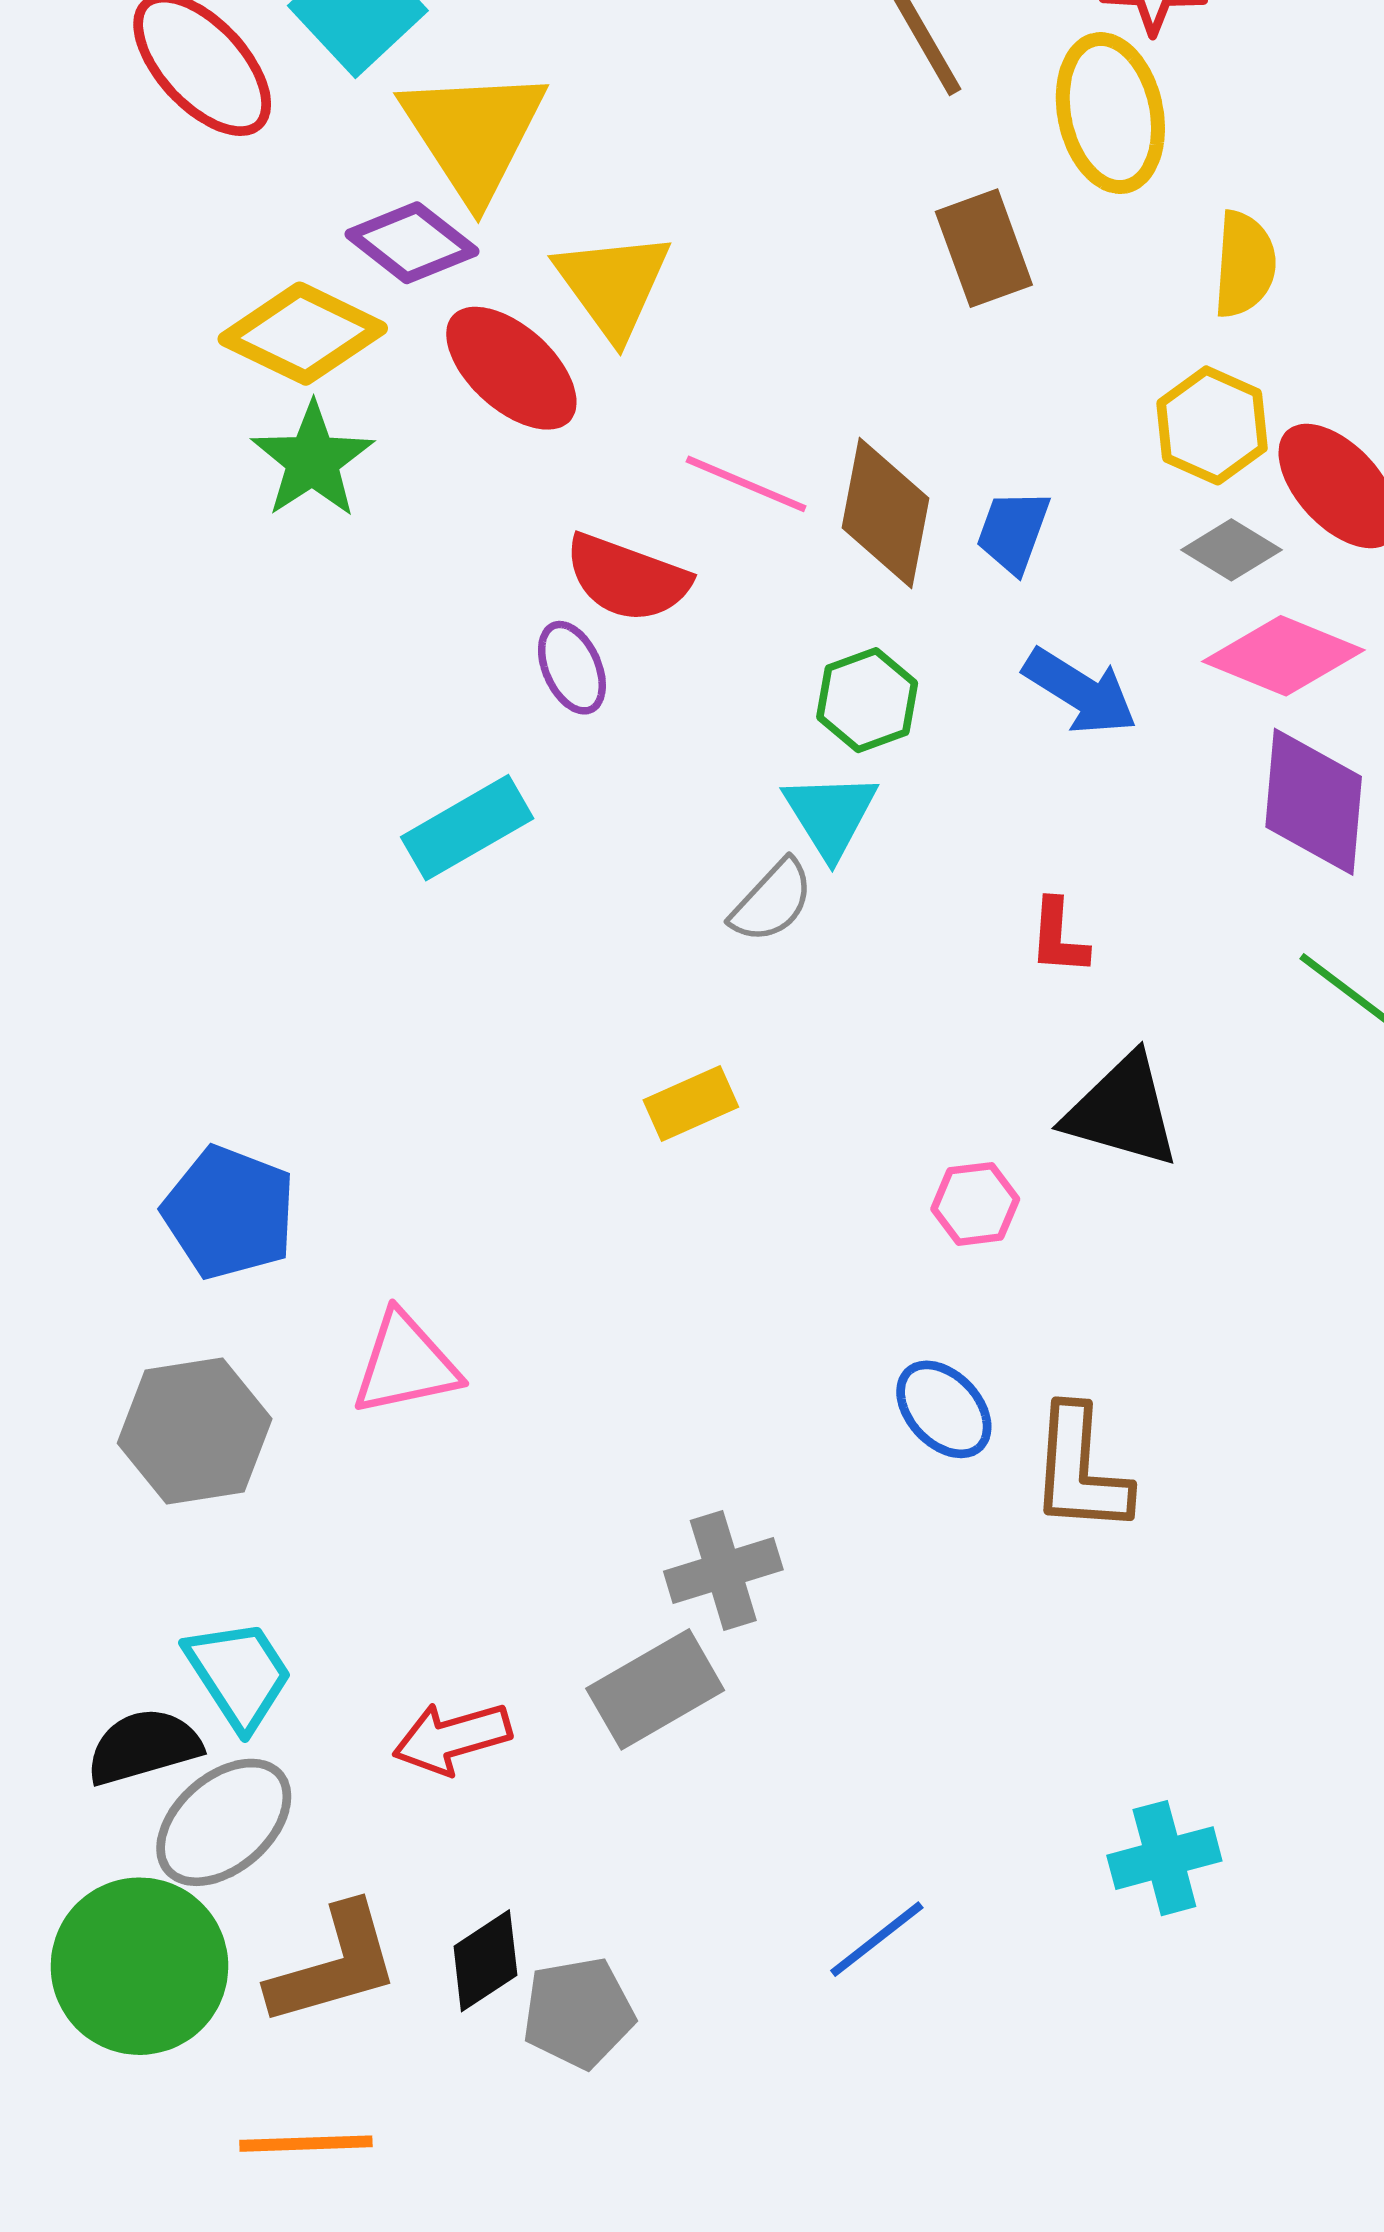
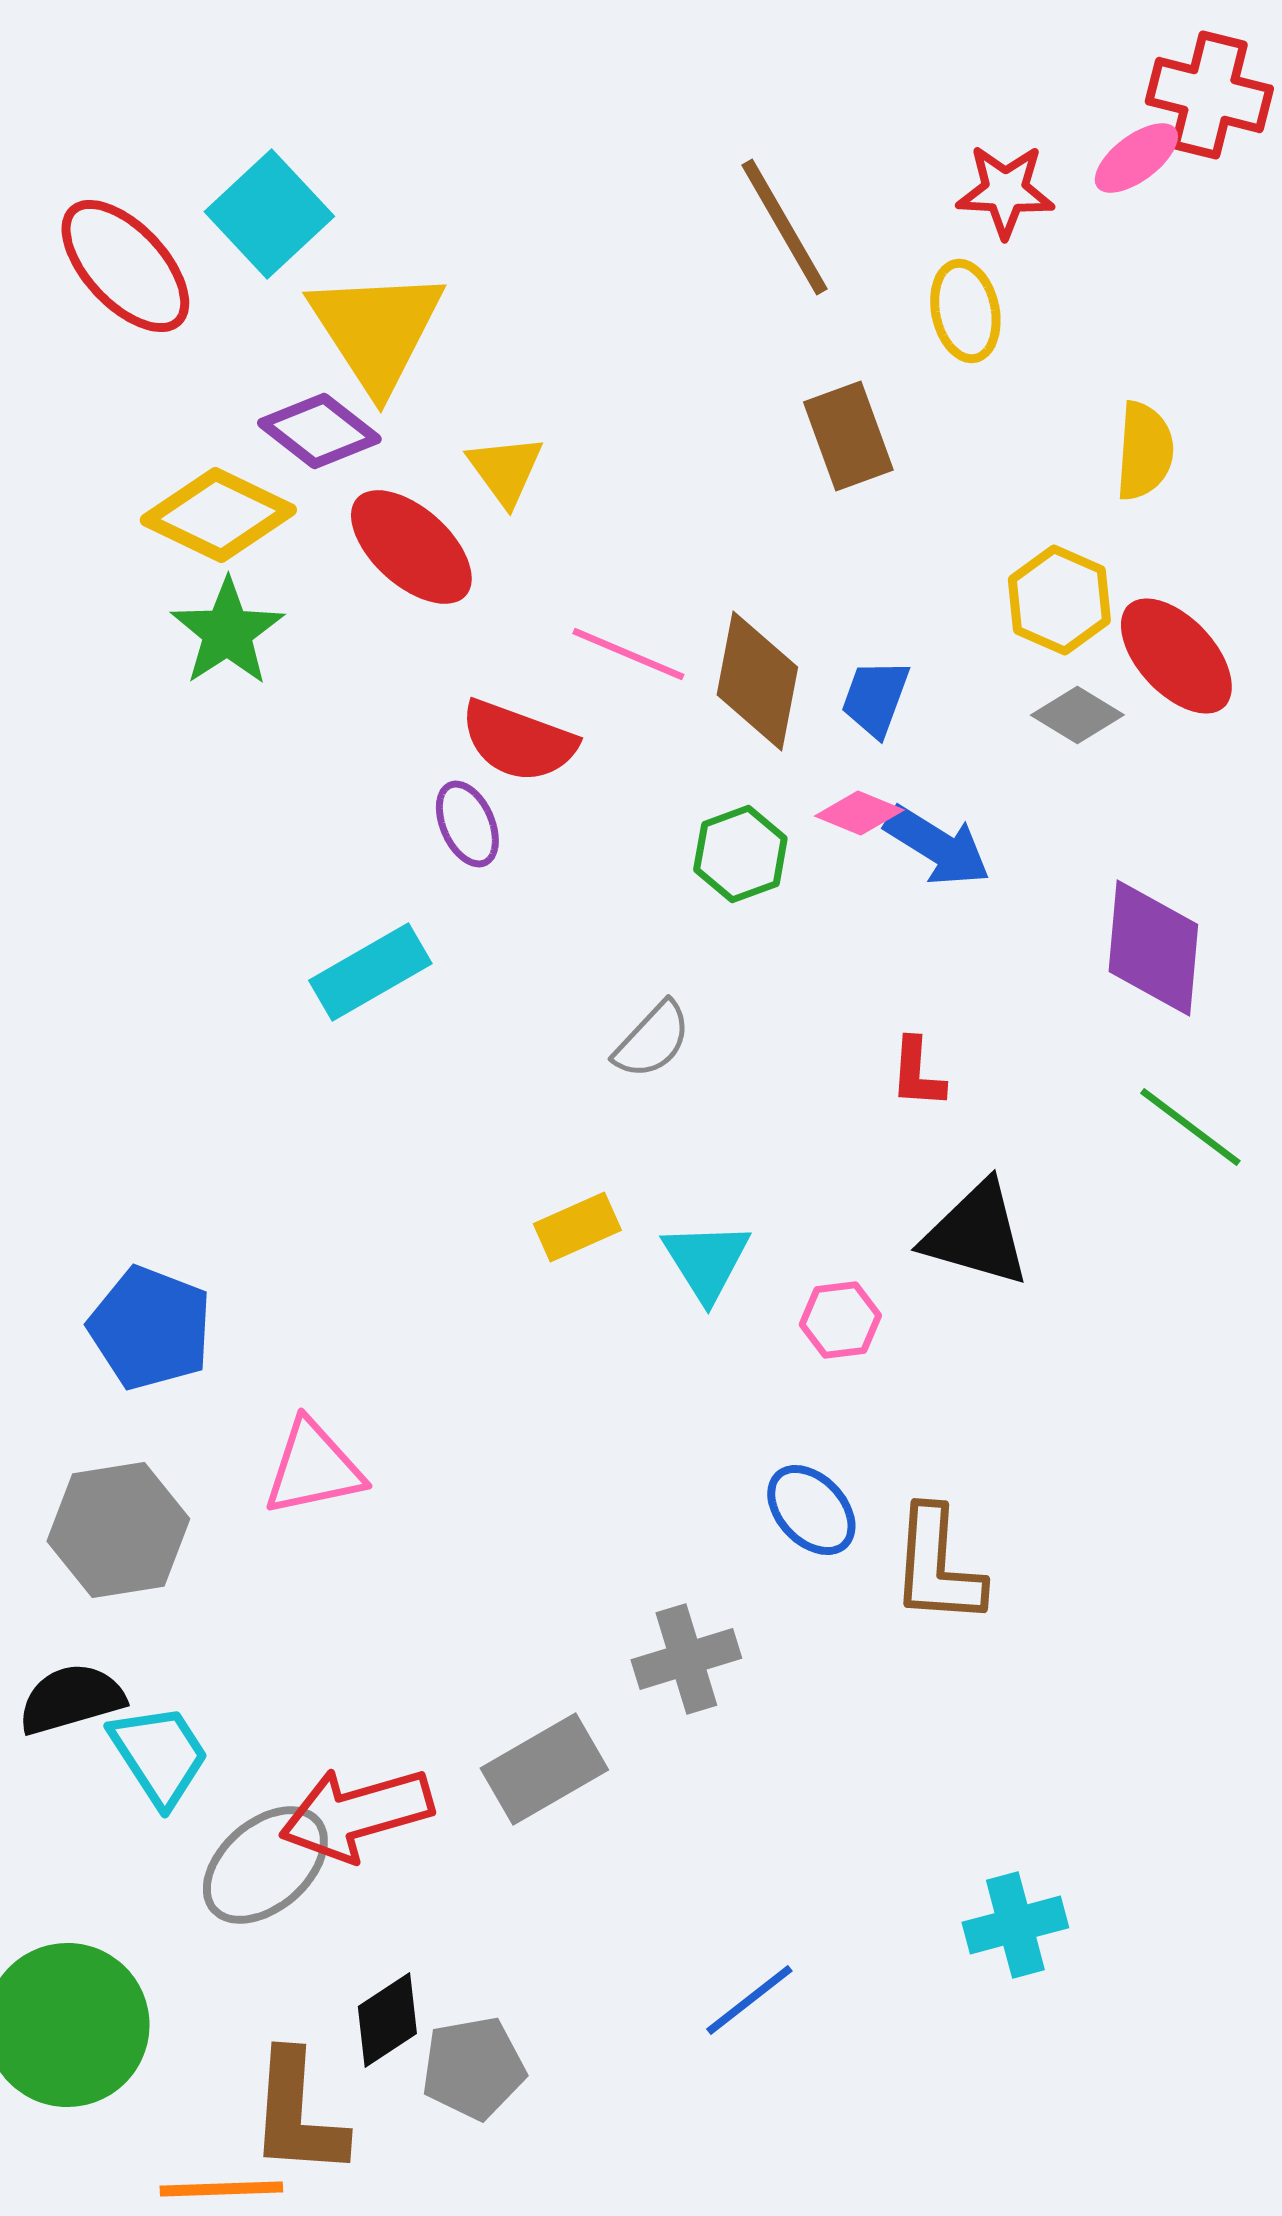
yellow ellipse: (1110, 113) -> (965, 311), size x0.7
yellow semicircle: (1244, 264) -> (1144, 451), moved
yellow triangle: (613, 285) -> (505, 470), size x0.7
pink diamond: (1283, 656) -> (859, 813), moved, size x0.6
cyan triangle: (830, 815) -> (706, 1261), moved
gray cross: (723, 1570) -> (686, 1659), moved
red arrow: (452, 1738) -> (356, 1814), size x1.4
black semicircle: (144, 1747) -> (71, 1699), moved
gray ellipse: (224, 1822) -> (265, 1865), moved
brown L-shape: (334, 1965) -> (297, 2114), moved, turned 110

